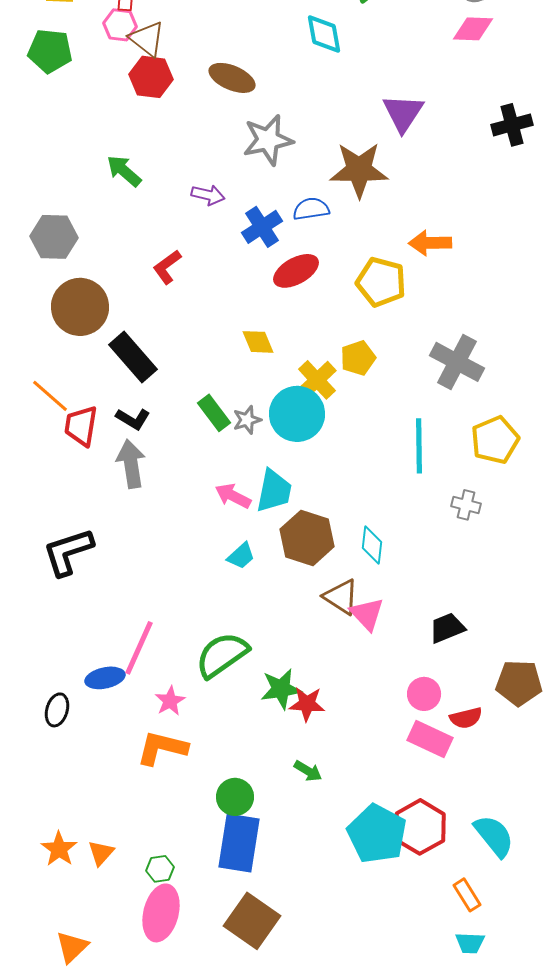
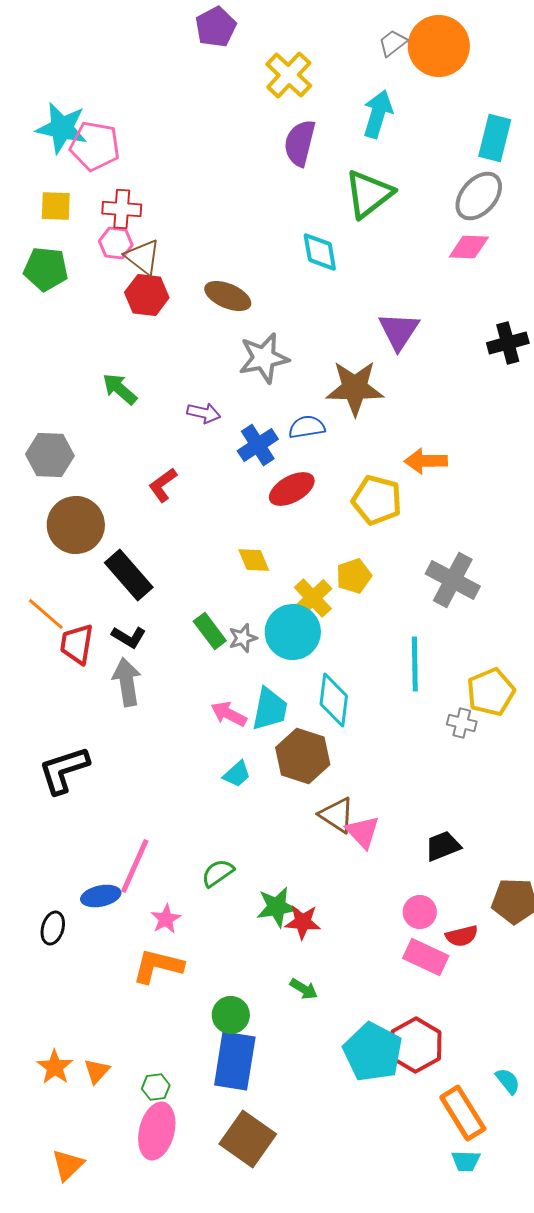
yellow pentagon: (495, 440) -> (491, 692), moved
cyan diamond: (372, 545) -> (334, 700), moved, size x1.4
green semicircle: (222, 655) -> (218, 873), size x0.6
cyan semicircle: (494, 836) -> (508, 1081), moved, size x0.6
orange rectangle: (467, 895) -> (463, 1113), size x1.6

